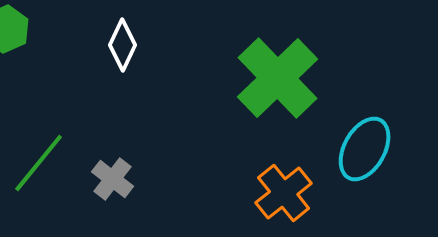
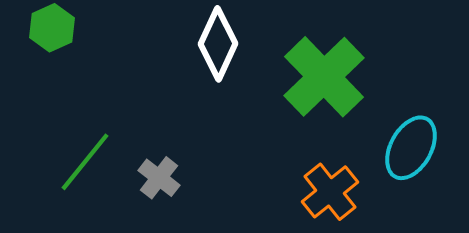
white diamond: (123, 45) -> (218, 44), moved, size x1.4

